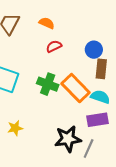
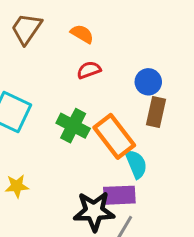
cyan semicircle: (100, 97) -> (136, 164), moved, turned 42
purple rectangle: (97, 120) -> (119, 195), moved

